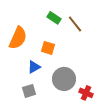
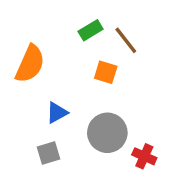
green rectangle: (54, 18) -> (91, 30), turned -64
orange square: (48, 48) -> (106, 72), moved

